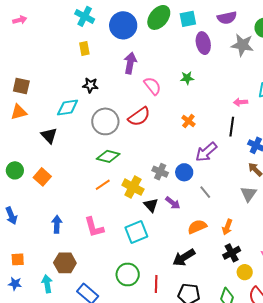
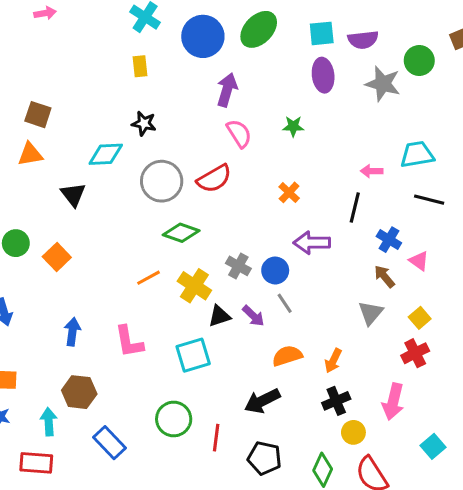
cyan square: (188, 19) -> (322, 33), moved
purple arrow: (130, 63) -> (227, 90), moved
purple arrow: (206, 152) -> (312, 243), turned 35
green diamond: (108, 156) -> (181, 233), moved
gray line: (205, 192) -> (285, 303), moved
black triangle: (151, 205) -> (219, 316), turned 49

